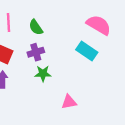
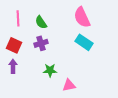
pink semicircle: (99, 25) -> (82, 17), moved, turned -145
green star: (43, 74) -> (50, 70), moved

